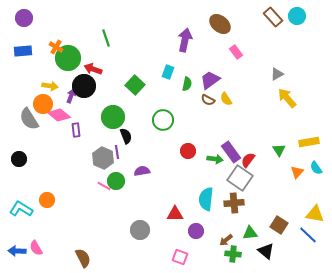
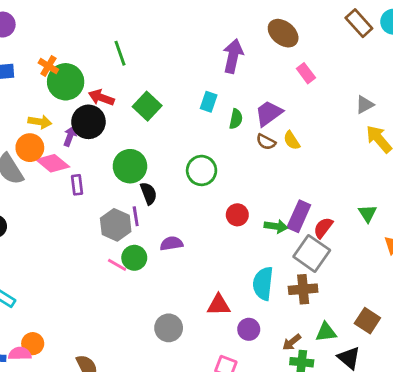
green square: (135, 85) -> (147, 106), moved
purple rectangle: (231, 152) -> (299, 216), turned 60
orange circle: (47, 200) -> (33, 344), moved
pink semicircle: (36, 248) -> (20, 354), turned 119

